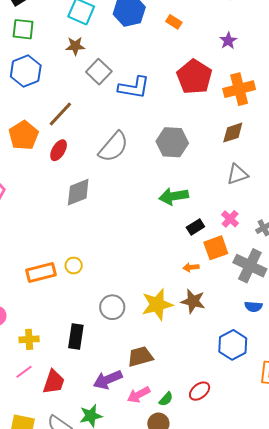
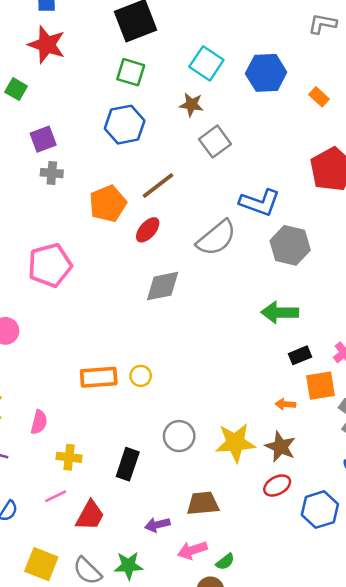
blue L-shape: (134, 87) -> (260, 203), moved
purple arrow: (108, 380) -> (157, 525), size x0.7
red ellipse: (200, 391) -> (277, 486), moved

